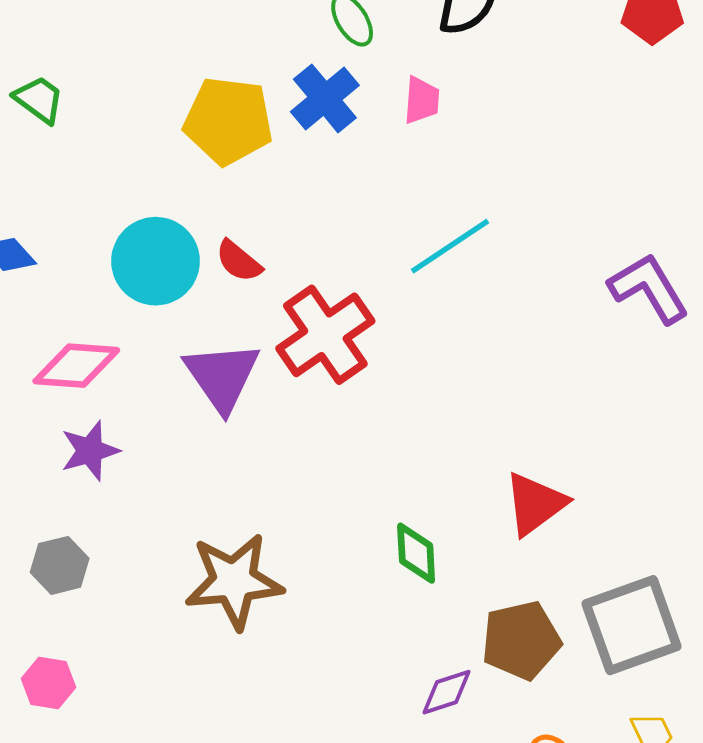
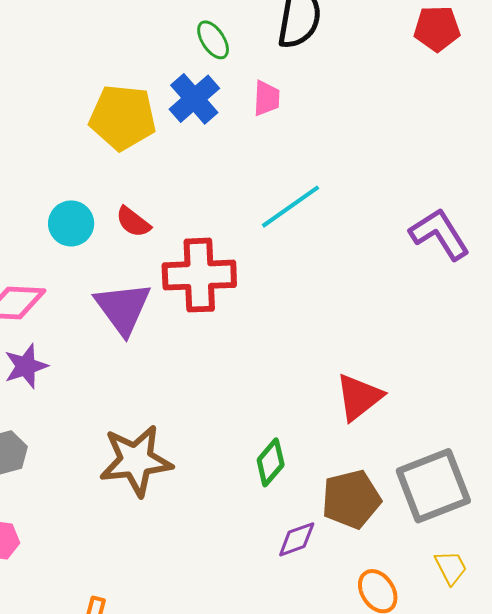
cyan circle: (155, 261) -> (71, 223), size x0.7
red cross: (325, 335) -> (199, 275), turned 34
green diamond: (416, 553) -> (271, 462), moved, turned 45

